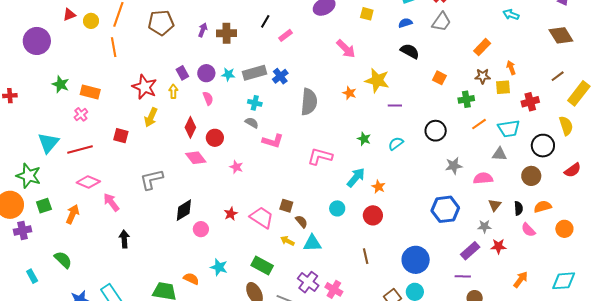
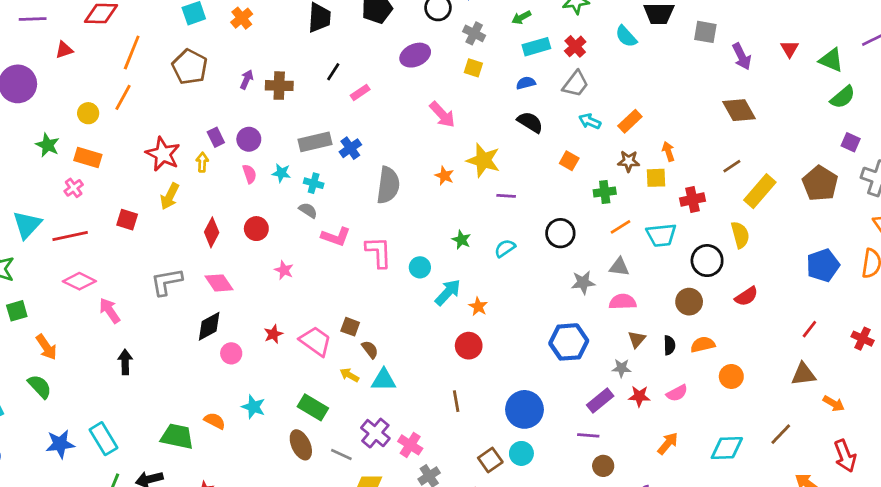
cyan arrow: (511, 15) -> (590, 121), moved
yellow circle: (91, 21) -> (88, 113), moved
brown pentagon: (161, 23) -> (190, 67), turned 30
orange line: (114, 47) -> (123, 97), turned 36
cyan star: (228, 74) -> (281, 173), moved
red diamond: (190, 127) -> (212, 232), moved
gray triangle: (499, 154) -> (619, 267), moved
pink L-shape: (320, 156) -> (379, 252), moved, turned 70
pink diamond: (196, 158) -> (219, 283), moved
cyan circle: (337, 208) -> (420, 267), moved
orange arrow: (73, 214) -> (46, 347), moved, turned 120
pink semicircle: (528, 230) -> (677, 393), moved, turned -77

